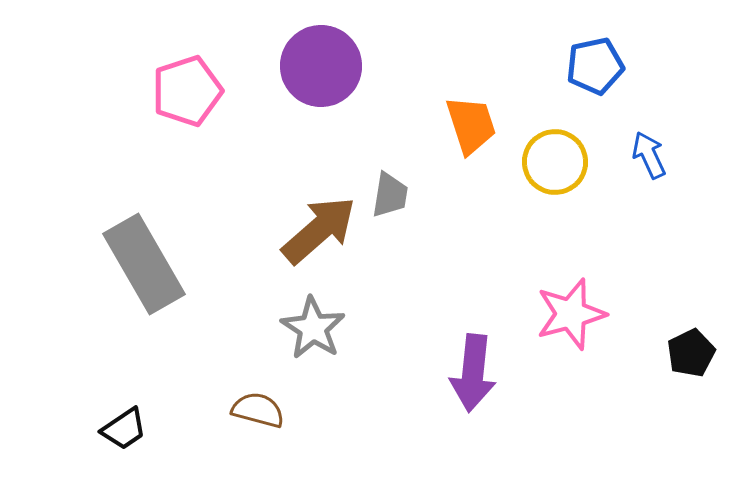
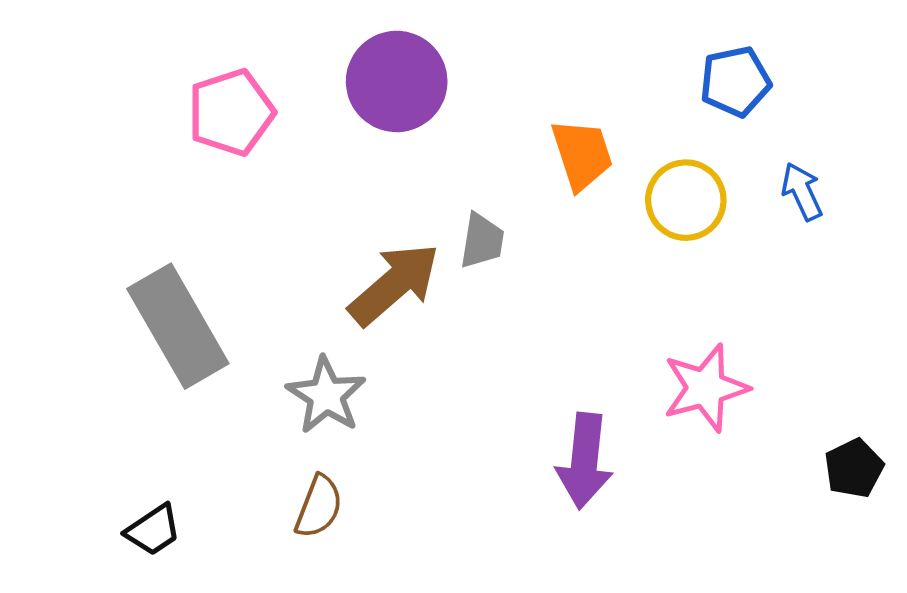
gray star: (313, 328) -> (326, 395), moved
black pentagon: (691, 353) -> (854, 468), moved
brown semicircle: (258, 410) -> (319, 507), turned 96

